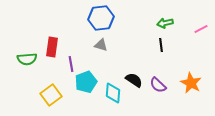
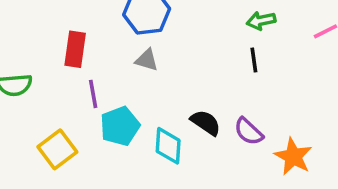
red rectangle: (52, 47) -> (75, 49), moved
orange star: (191, 83) -> (293, 157), moved

